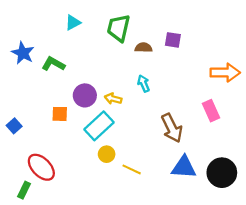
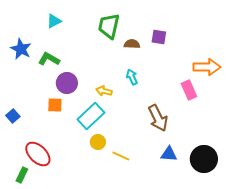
cyan triangle: (73, 23) -> (54, 21), moved
purple circle: (85, 95) -> (67, 83), moved
pink rectangle: (211, 111) -> (189, 90), moved
blue triangle: (184, 167) -> (169, 154), size x0.7

